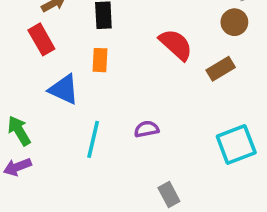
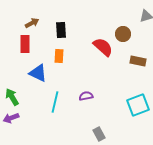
brown circle: (234, 22) -> (123, 34), moved
red rectangle: (41, 39) -> (25, 44), turned 30
brown rectangle: (221, 69) -> (138, 61), moved, turned 42

